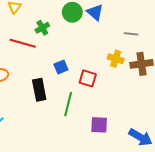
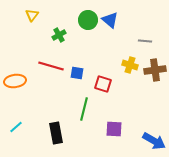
red line: (23, 43) -> (51, 66), moved
blue square: (61, 67) -> (77, 73), turned 32
black rectangle: (39, 90) -> (56, 133), moved

